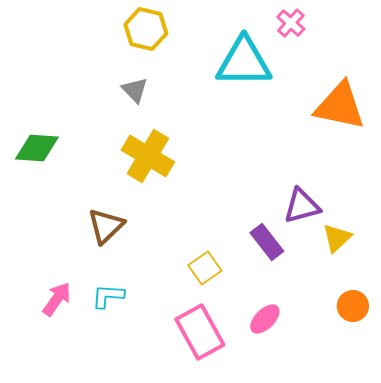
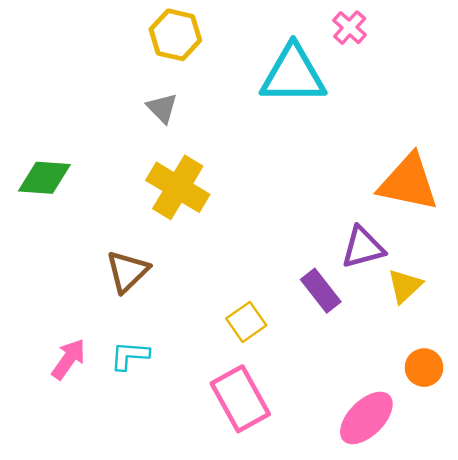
orange triangle: (340, 106) -> (408, 183), moved
pink ellipse: (265, 319) -> (366, 418), moved, size x1.5

